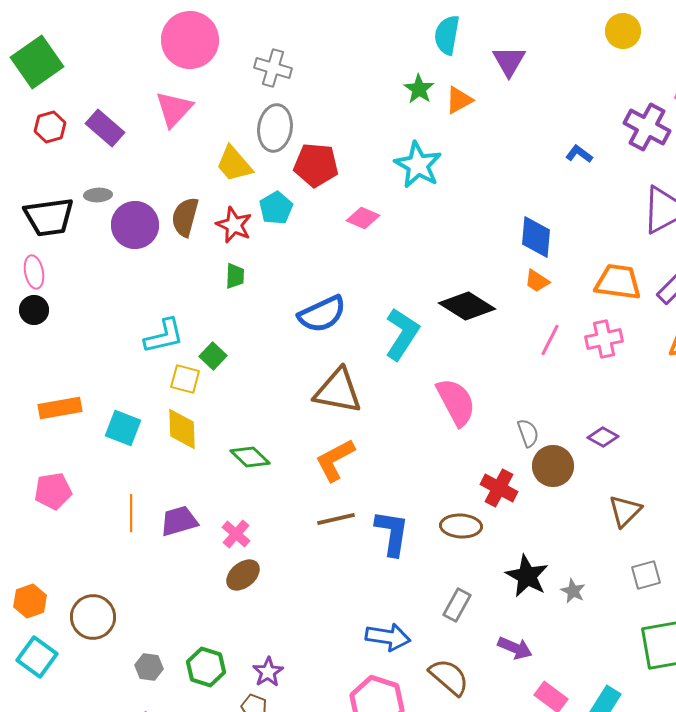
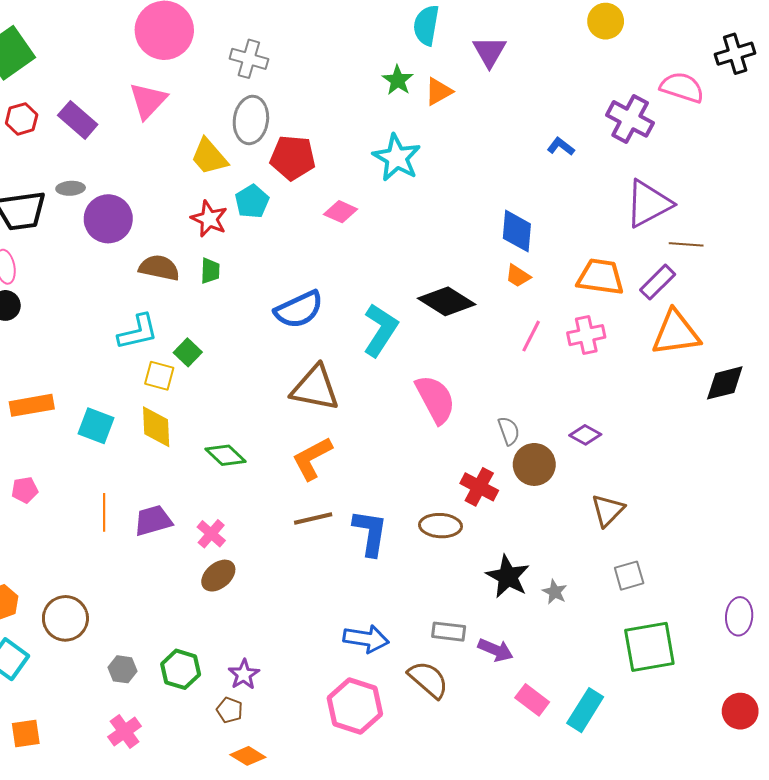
brown semicircle: (185, 217) -> (159, 268), moved, turned 87
pink pentagon: (53, 491) -> (25, 490), size x0.7
gray rectangle: (457, 605) -> (449, 632), moved, turned 68

